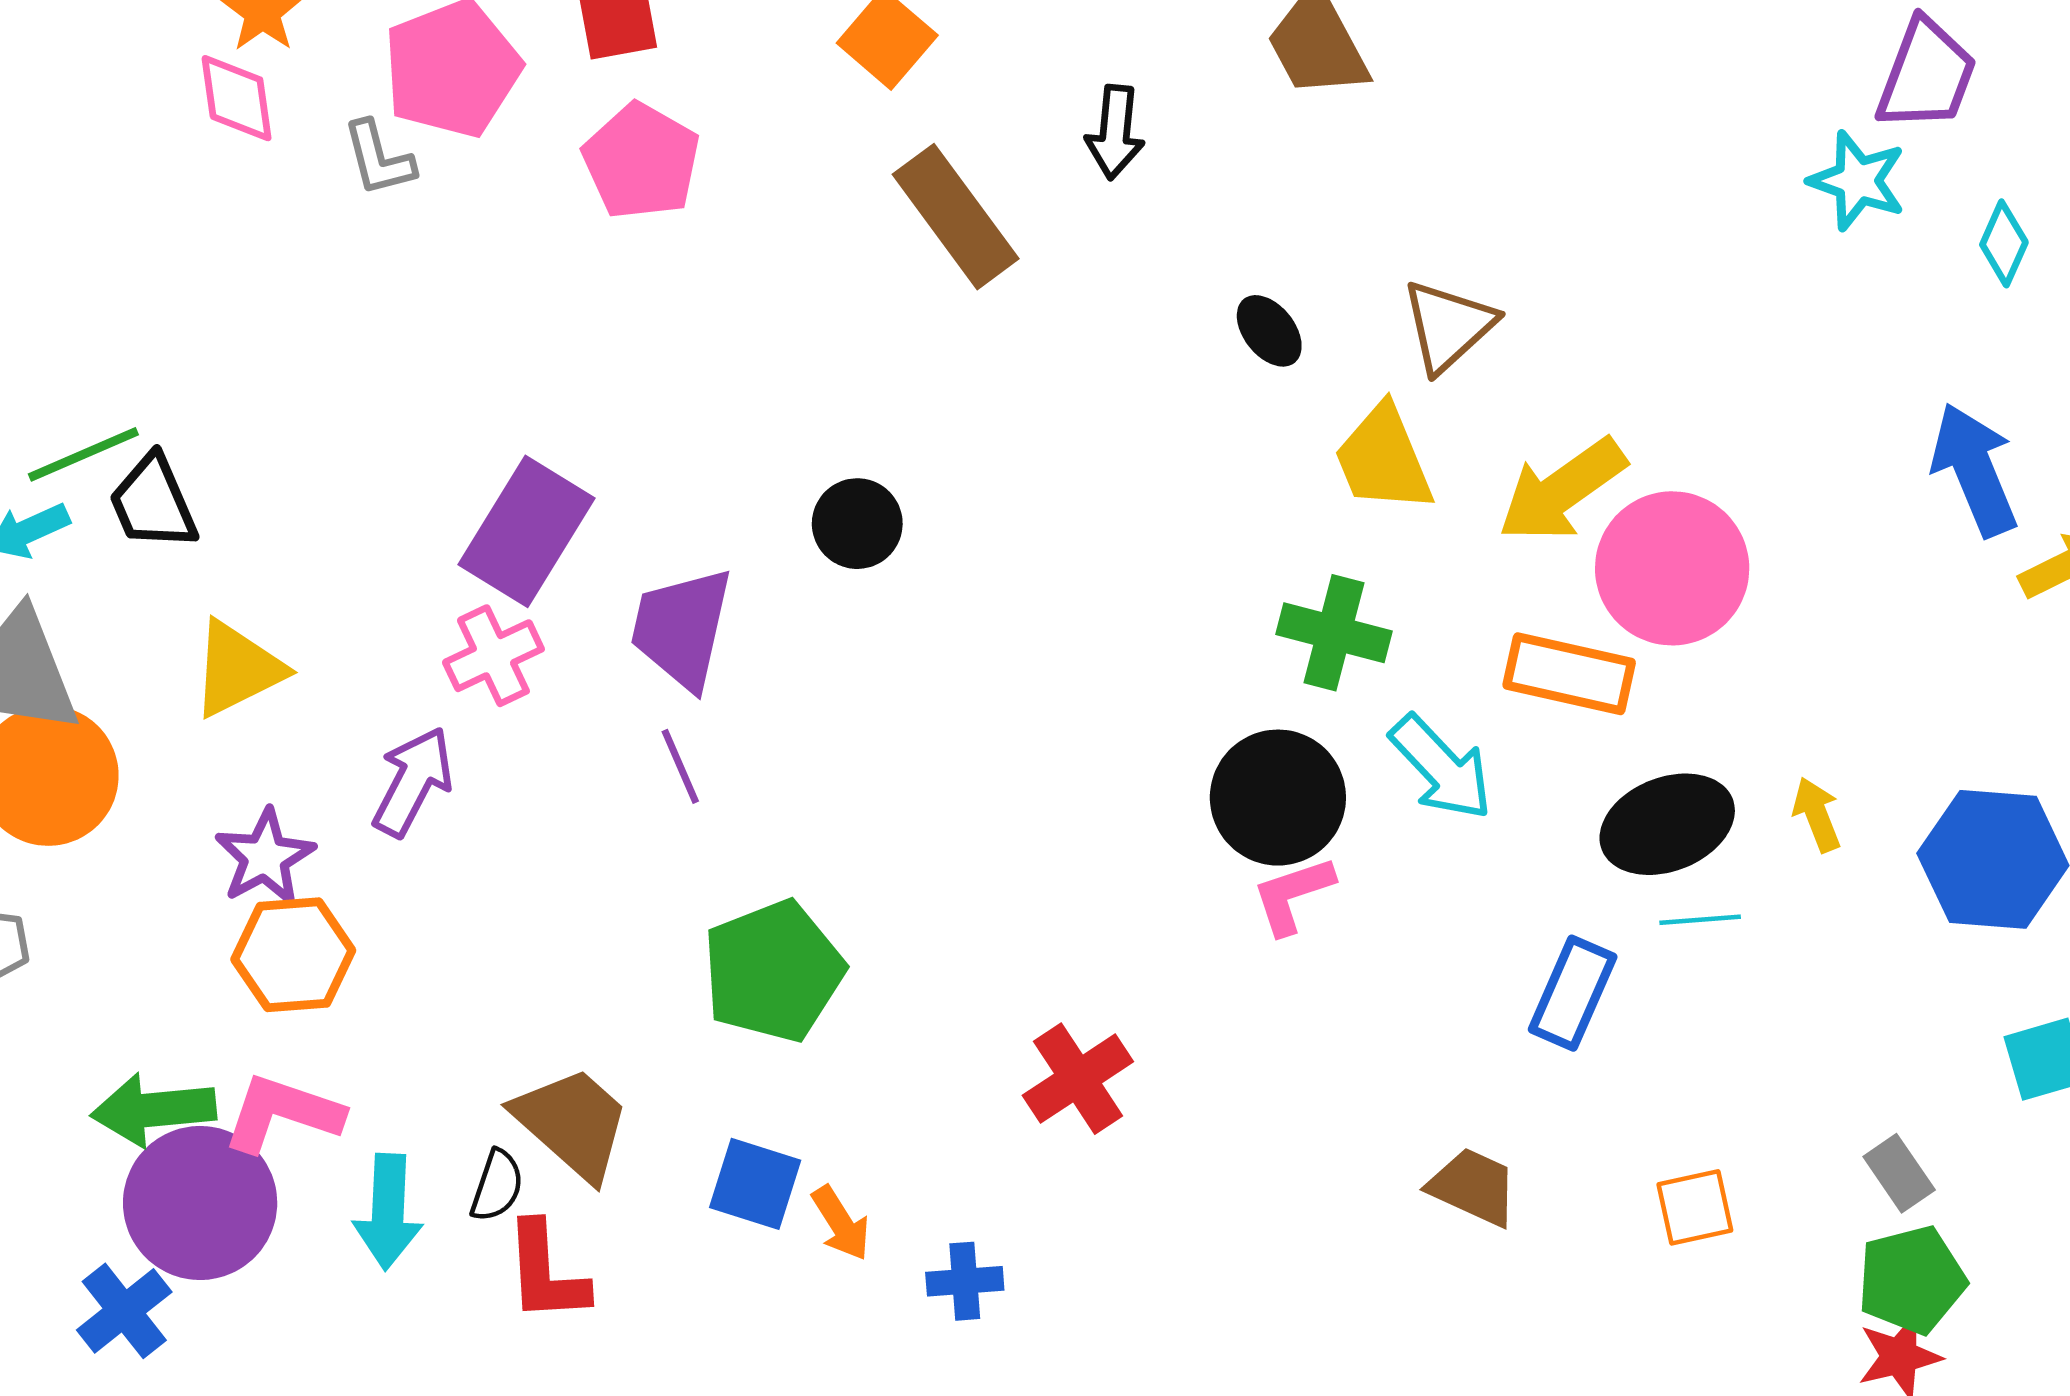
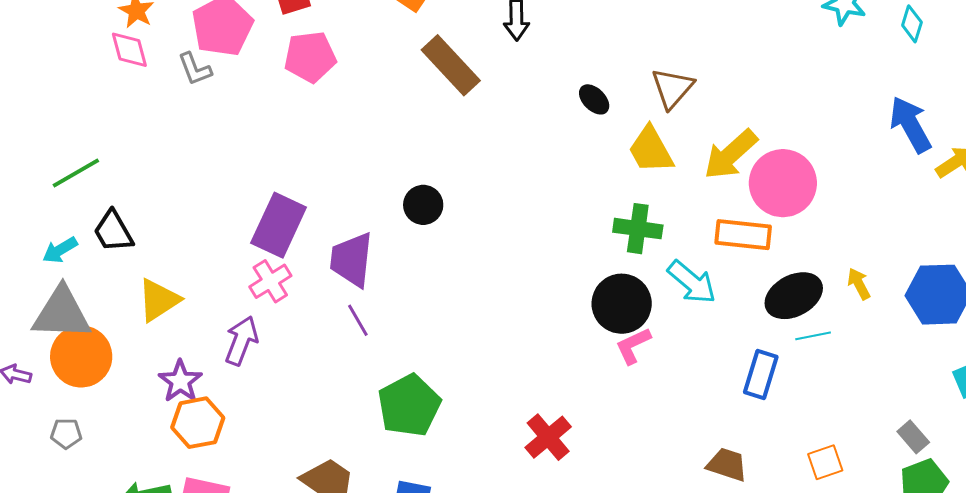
pink pentagon: (641, 161) -> (310, 57), turned -30
green line: (83, 454) -> (76, 173), moved

